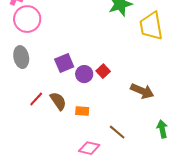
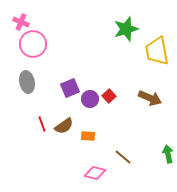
brown arrow: (142, 91) -> (150, 98), moved
red line: (36, 99) -> (42, 124), turned -63
brown semicircle: (58, 101) -> (64, 126), turned 90

